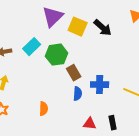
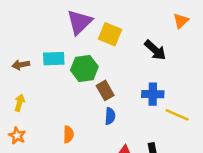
black arrow: (103, 28) -> (155, 50), moved
cyan rectangle: (32, 47) -> (54, 59), turned 42
blue cross: (100, 85) -> (153, 94), moved

